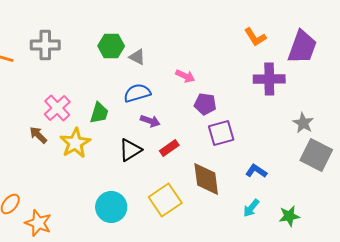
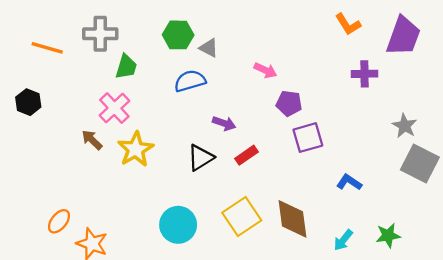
purple cross: (269, 79) -> (364, 74), size x0.7
blue semicircle: (137, 93) -> (190, 81), moved
green trapezoid: (99, 113) -> (126, 67), moved
brown diamond: (206, 179) -> (293, 219), moved
cyan arrow: (251, 208) -> (343, 240), moved

